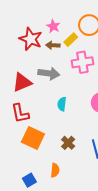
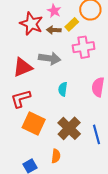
red L-shape: (20, 113) -> (21, 99), turned 85
brown cross: (68, 143) -> (69, 128), size x1.6

